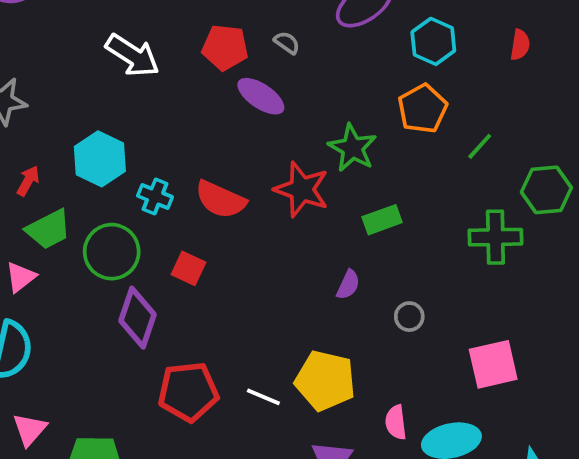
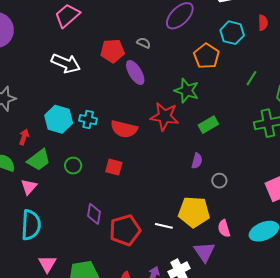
cyan hexagon: (433, 41) -> (232, 33), moved
purple ellipse: (261, 96) -> (135, 73), turned 35
orange pentagon: (423, 109) -> (206, 56), moved
cyan cross: (155, 196) -> (88, 120), moved
green circle: (112, 252) -> (73, 166), size x0.6
gray circle: (409, 317) -> (219, 181), moved
purple diamond: (137, 318) -> (94, 214), moved, size x0.7
pink semicircle: (396, 422) -> (224, 228), moved

